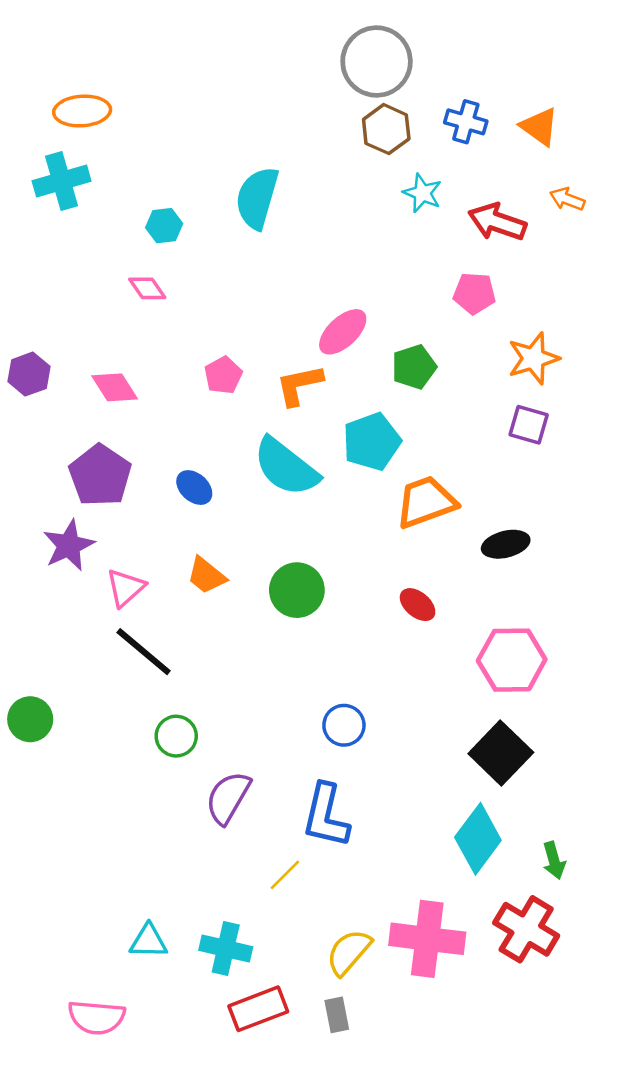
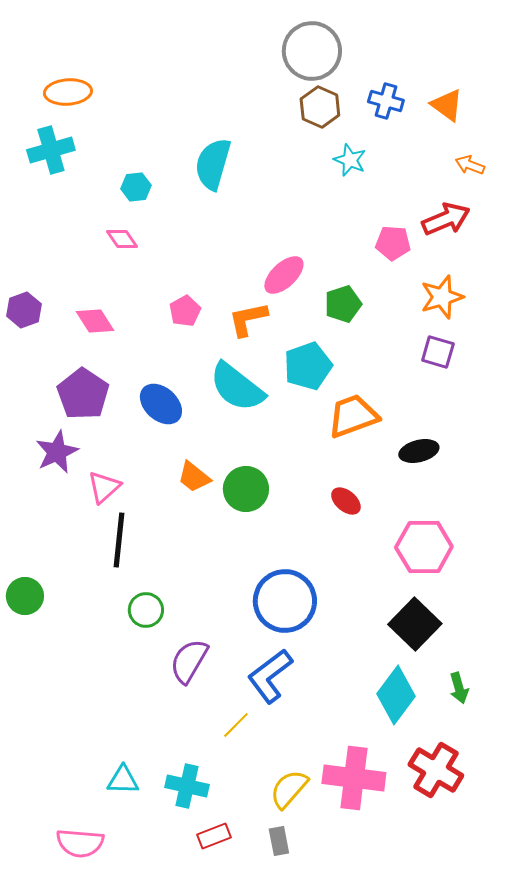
red arrow: (497, 222) -> (446, 219), moved, turned 138
blue ellipse: (194, 488) -> (161, 404), size x1.4
orange trapezoid: (206, 576) -> (194, 477), moved
black line: (144, 652) -> (119, 540), turned 56
blue circle: (344, 725) -> (285, 601), size x1.8
blue L-shape: (326, 816) -> (270, 676), turned 40
green arrow: (554, 860) -> (459, 688), moved
red rectangle: (258, 1009) -> (214, 836), size x0.7

